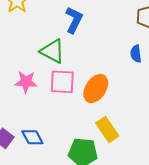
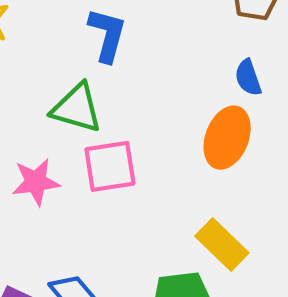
orange ellipse: (96, 89) -> (227, 138), moved

